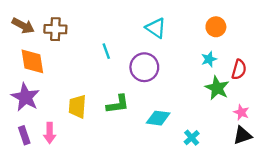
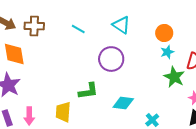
orange circle: (216, 27) -> (164, 33), moved
cyan line: (106, 51) -> (78, 29), moved, turned -40
yellow trapezoid: (77, 106) -> (63, 112), moved

